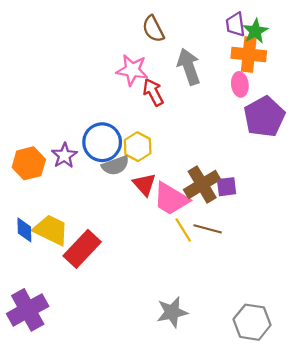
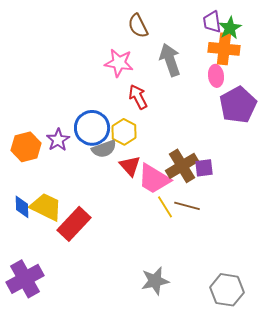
red arrow: (153, 92) -> (138, 97), moved

